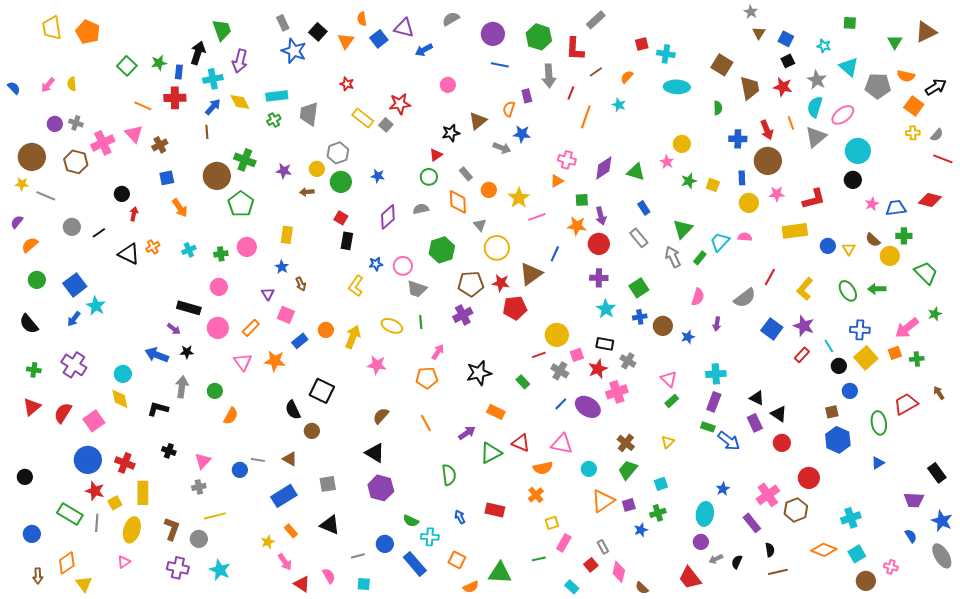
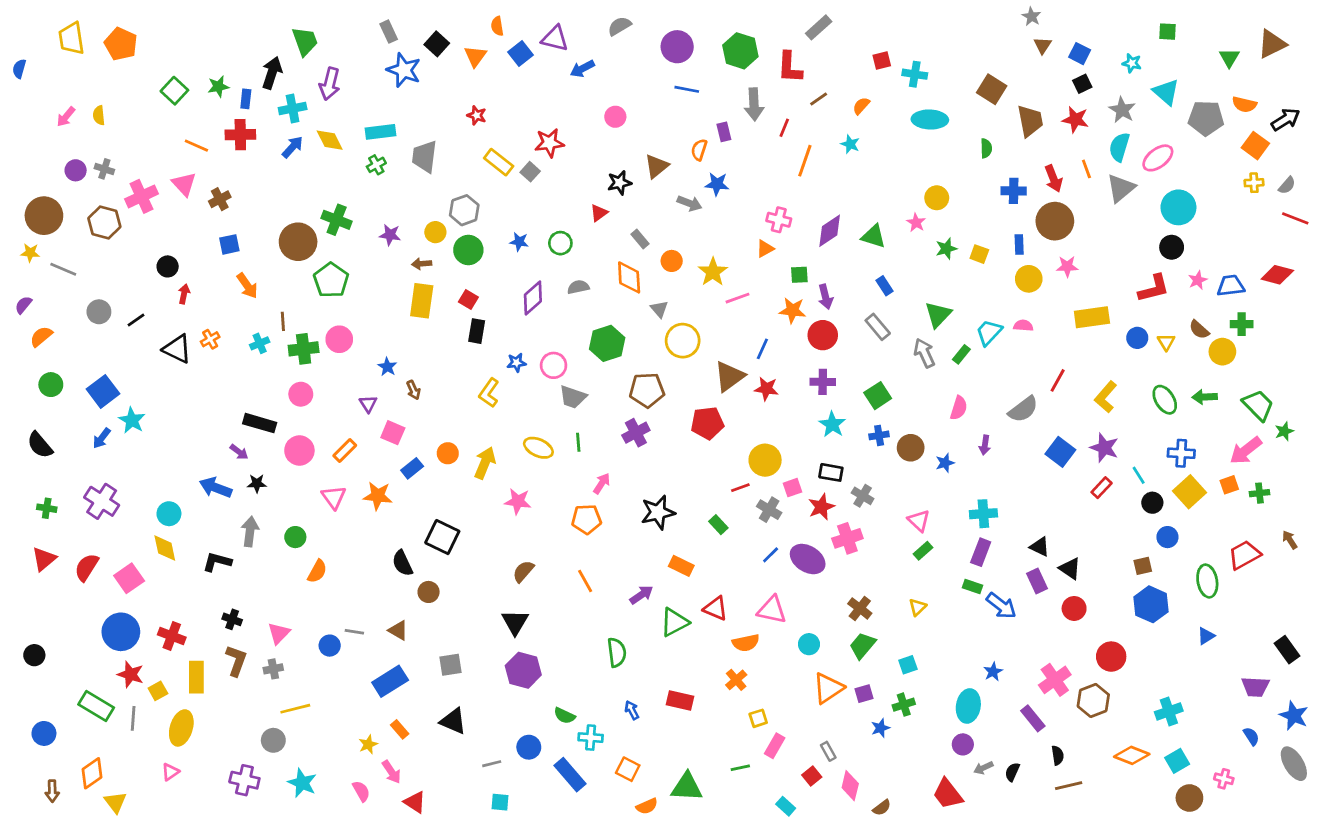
blue semicircle: (14, 88) -> (19, 69), moved, turned -120
brown line: (207, 132) -> (283, 321), moved
green circle: (429, 177) -> (560, 243), moved
red L-shape: (814, 199) -> (1154, 288), moved
yellow rectangle: (287, 235) -> (422, 301), moved, size x1.4
green cross: (221, 254) -> (304, 349), size x1.5
green trapezoid: (926, 273) -> (1258, 405), moved
red star: (501, 283) -> (766, 389), moved
black triangle: (375, 453) -> (515, 622), turned 30
brown L-shape: (172, 529) -> (236, 661), moved
pink semicircle: (329, 576) -> (361, 791), moved
brown semicircle: (642, 588) -> (882, 808), turned -80

